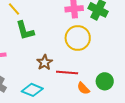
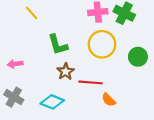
green L-shape: (25, 31) -> (58, 45), moved
green circle: (105, 81) -> (138, 57), moved

